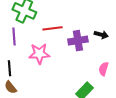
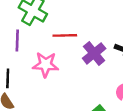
purple cross: (78, 41) -> (94, 53), turned -36

